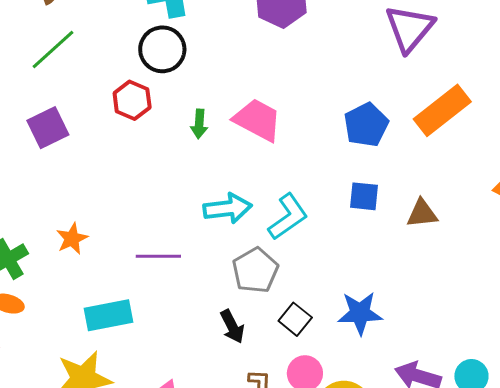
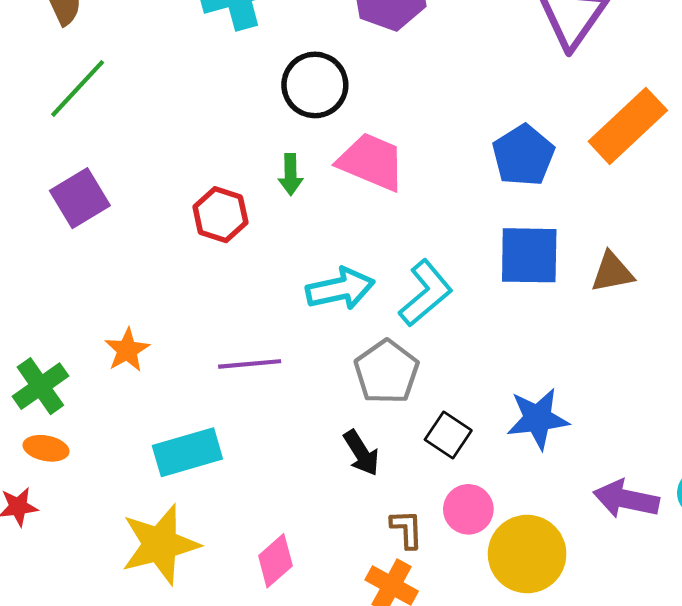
black circle: (162, 49) -> (315, 85), moved
red hexagon: (132, 100) -> (220, 215), moved
blue square: (364, 196) -> (529, 255), size x1.5

